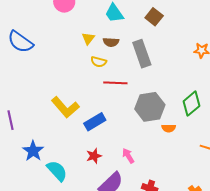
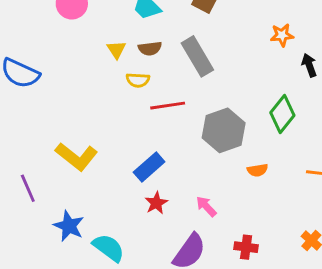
yellow L-shape: (65, 107) -> (77, 157), moved
orange semicircle: (169, 128) -> (258, 170), moved
red star: (94, 156) -> (156, 203), moved

